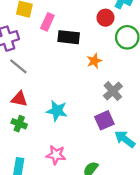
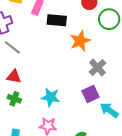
orange star: (94, 61) -> (80, 41), size x1.5
cyan star: (57, 111) -> (51, 97), moved

